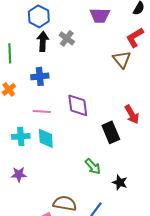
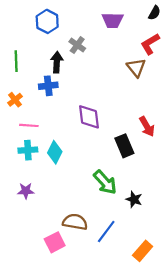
black arrow: (43, 41) -> (57, 62), moved
pink line: (42, 111) -> (29, 125), moved
cyan diamond: (46, 138) -> (55, 152), turned 30
green arrow: (93, 166) -> (105, 182), size x1.4

